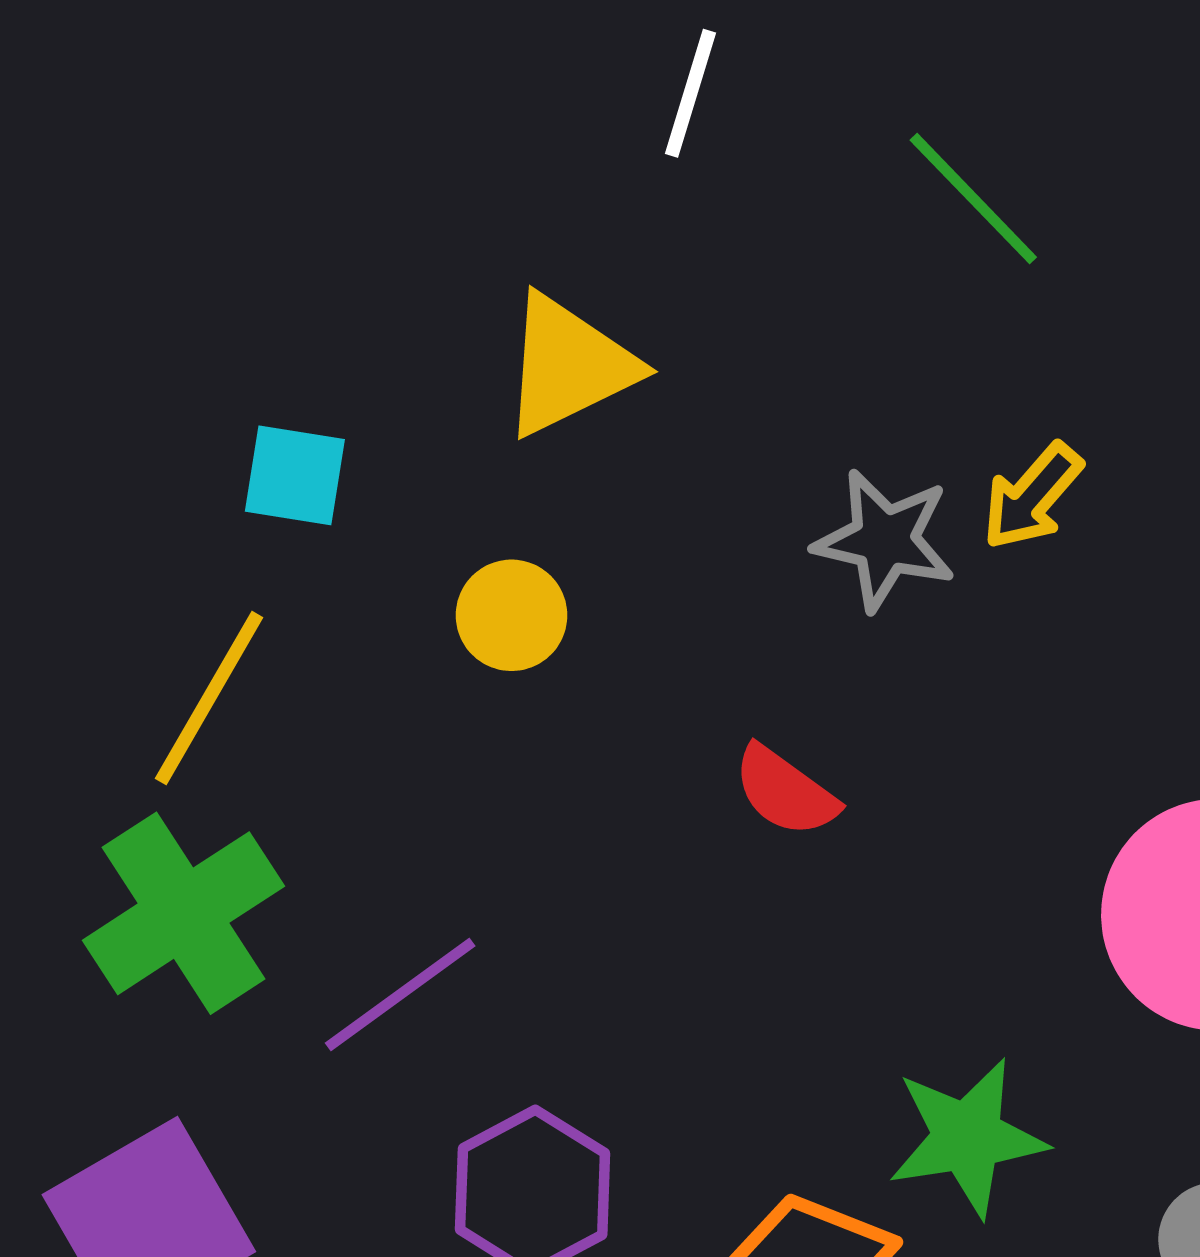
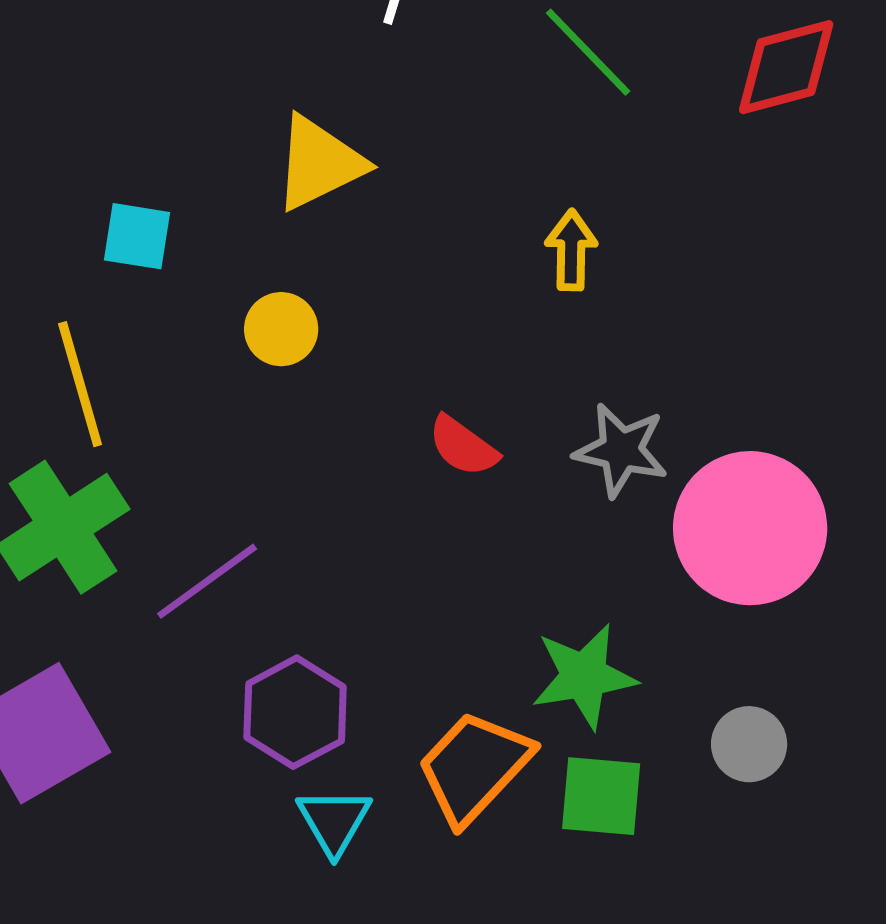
yellow arrow: (1032, 496) -> (571, 250), moved, turned 140
gray star: (885, 540) -> (621, 450), moved
yellow line: (209, 698) -> (80, 384), turned -46

